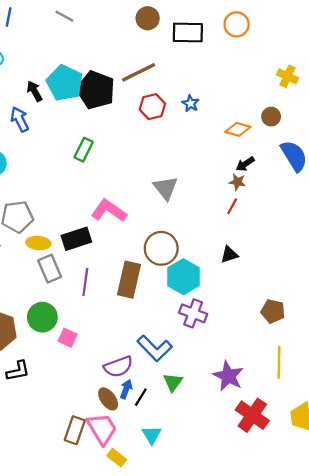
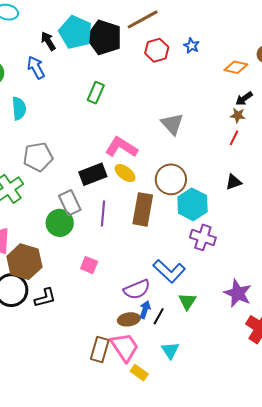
yellow ellipse: (38, 243) -> (125, 173), moved, turned 35
green circle: (42, 317) -> (60, 223), moved
brown ellipse: (108, 399) -> (129, 319), turned -60

